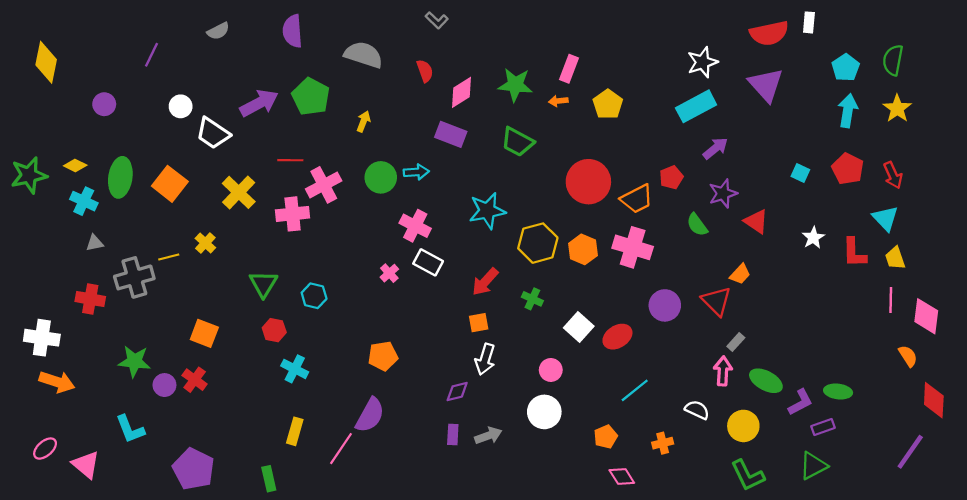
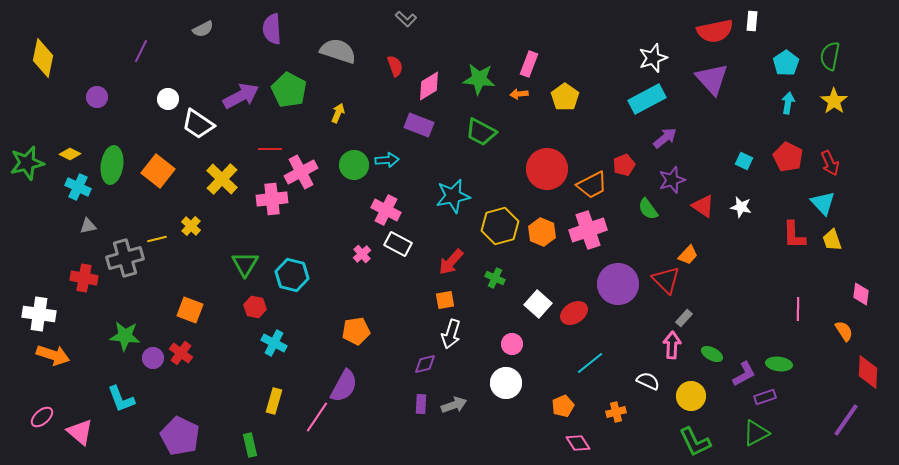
cyan arrow: (848, 111) -> (788, 103), size x0.7
white star: (813, 238) -> (741, 207), moved, turned -30
pink cross: (633, 247) -> (588, 230), turned -36
cyan hexagon: (314, 296) -> (292, 275), size x1.4
pink line: (891, 300) -> (798, 309), moved
purple circle: (665, 305) -> (618, 284), size x1.4
pink diamond: (926, 316) -> (861, 294), size x0.7
green ellipse: (766, 381) -> (712, 354), size x0.7

